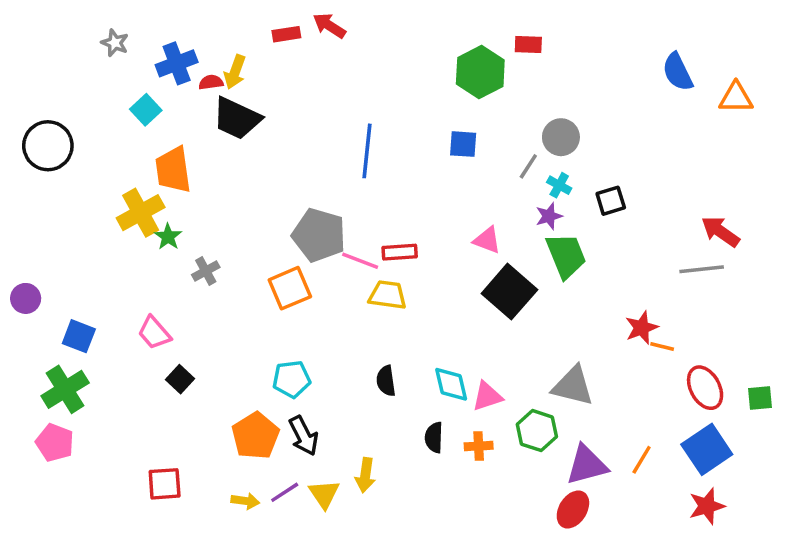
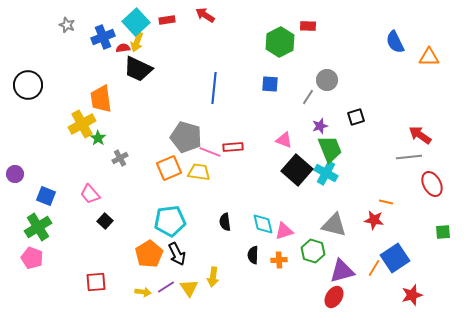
red arrow: (329, 26) -> (205, 15), moved
cyan square: (146, 110) -> (136, 22), moved, size x1.5
cyan cross: (559, 185) -> (326, 173), moved, size x1.6
yellow trapezoid: (388, 295) -> (199, 172), moved
red star: (642, 328) -> (374, 220), moved, turned 30
cyan pentagon: (292, 379) -> (170, 221), size x1.4
red ellipse: (705, 388) -> (432, 184), moved
blue square: (707, 449) -> (395, 258), moved

